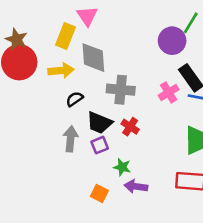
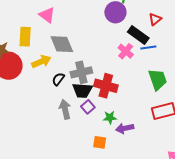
yellow rectangle: (66, 36) -> (25, 37), moved
gray cross: (121, 90) -> (81, 72), moved
red cross: (130, 127) -> (106, 86), size x1.6

